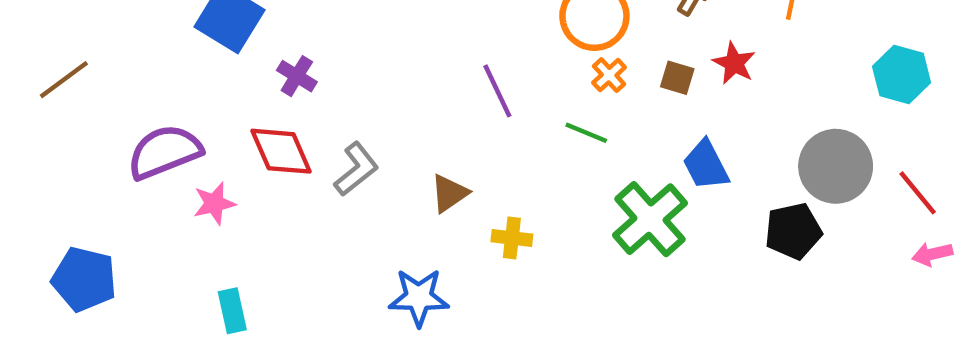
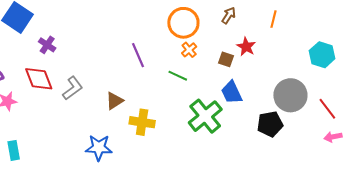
brown square: (677, 78) -> (226, 59), moved
yellow cross: (512, 238) -> (142, 122), size x1.4

